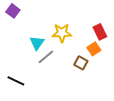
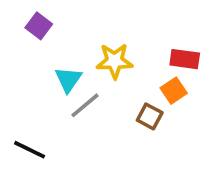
purple square: (13, 11) -> (39, 26), moved
red rectangle: (100, 32) -> (185, 59), turned -56

